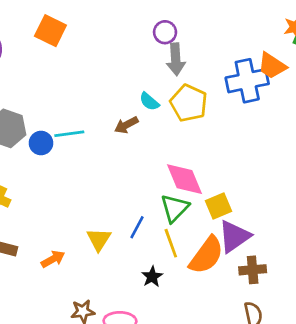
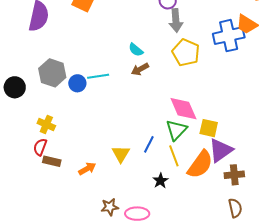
cyan semicircle: (149, 102) -> (136, 50), moved
yellow square: (219, 206) -> (209, 128), turned 36

